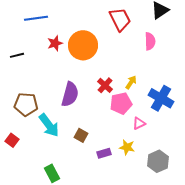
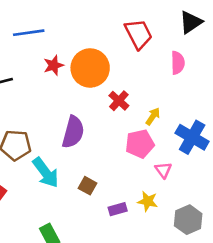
red cross: (105, 85) -> (119, 101), moved
pink triangle: (139, 123) -> (163, 170), turned -40

